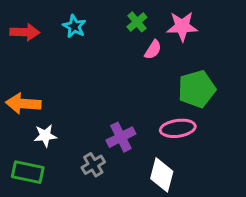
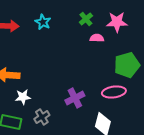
pink semicircle: (153, 50) -> (97, 38), turned -120
gray cross: (93, 165) -> (42, 117), moved

